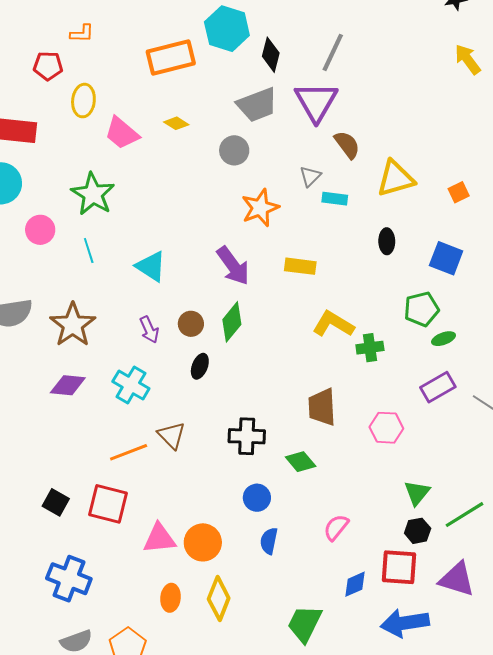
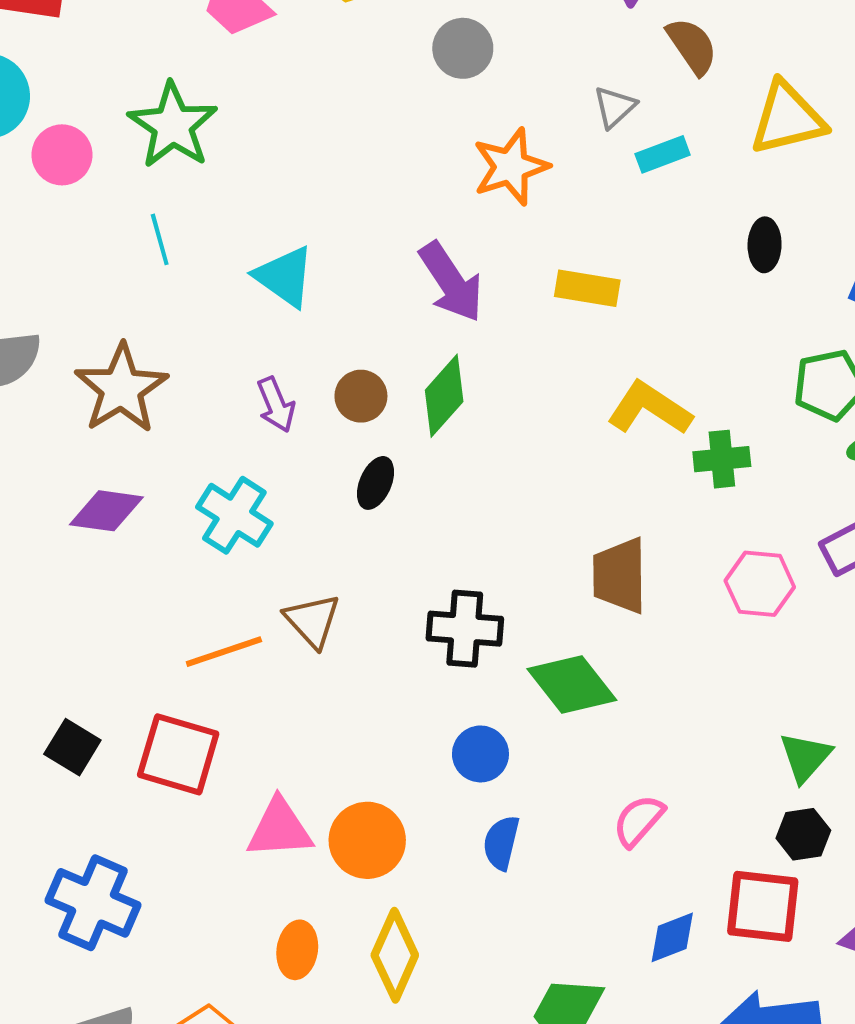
cyan rectangle: (335, 199) -> (663, 154), turned -30
pink circle: (40, 230) -> (62, 155), moved
pink hexagon: (386, 428) -> (760, 584), moved
green diamond: (301, 462) -> (572, 684), size x1.4

